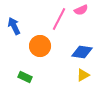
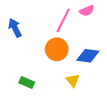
orange circle: (40, 46) -> (57, 49), moved
yellow triangle: (83, 75) -> (73, 80), moved, turned -40

